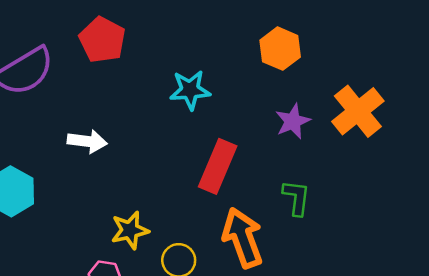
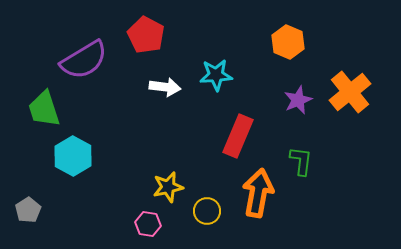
white arrow: (87, 141) -> (165, 87), moved
orange arrow: (243, 238) -> (258, 193), turned 30

